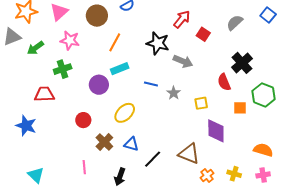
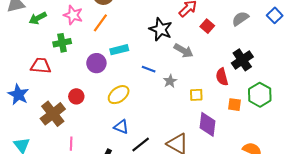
orange line: (115, 42) -> (100, 23), moved
brown cross: (104, 142) -> (53, 114), moved, size x1.4

